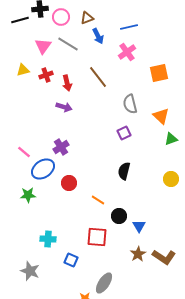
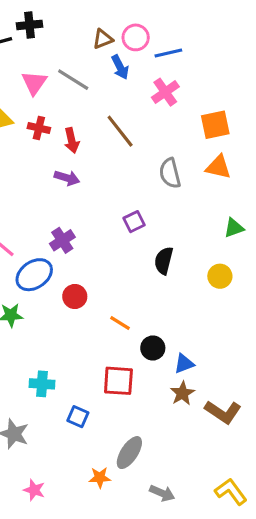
pink circle: (61, 17) -> (136, 37), moved
red cross: (46, 75) -> (39, 128), turned 32
orange triangle: (161, 116) -> (218, 167), moved, turned -30
purple square: (124, 133) -> (134, 222), moved
black semicircle: (124, 171) -> (164, 261), moved
yellow circle: (171, 179) -> (220, 276), moved
blue triangle: (139, 226) -> (184, 364), turned 40
brown star: (138, 254) -> (182, 393), moved

